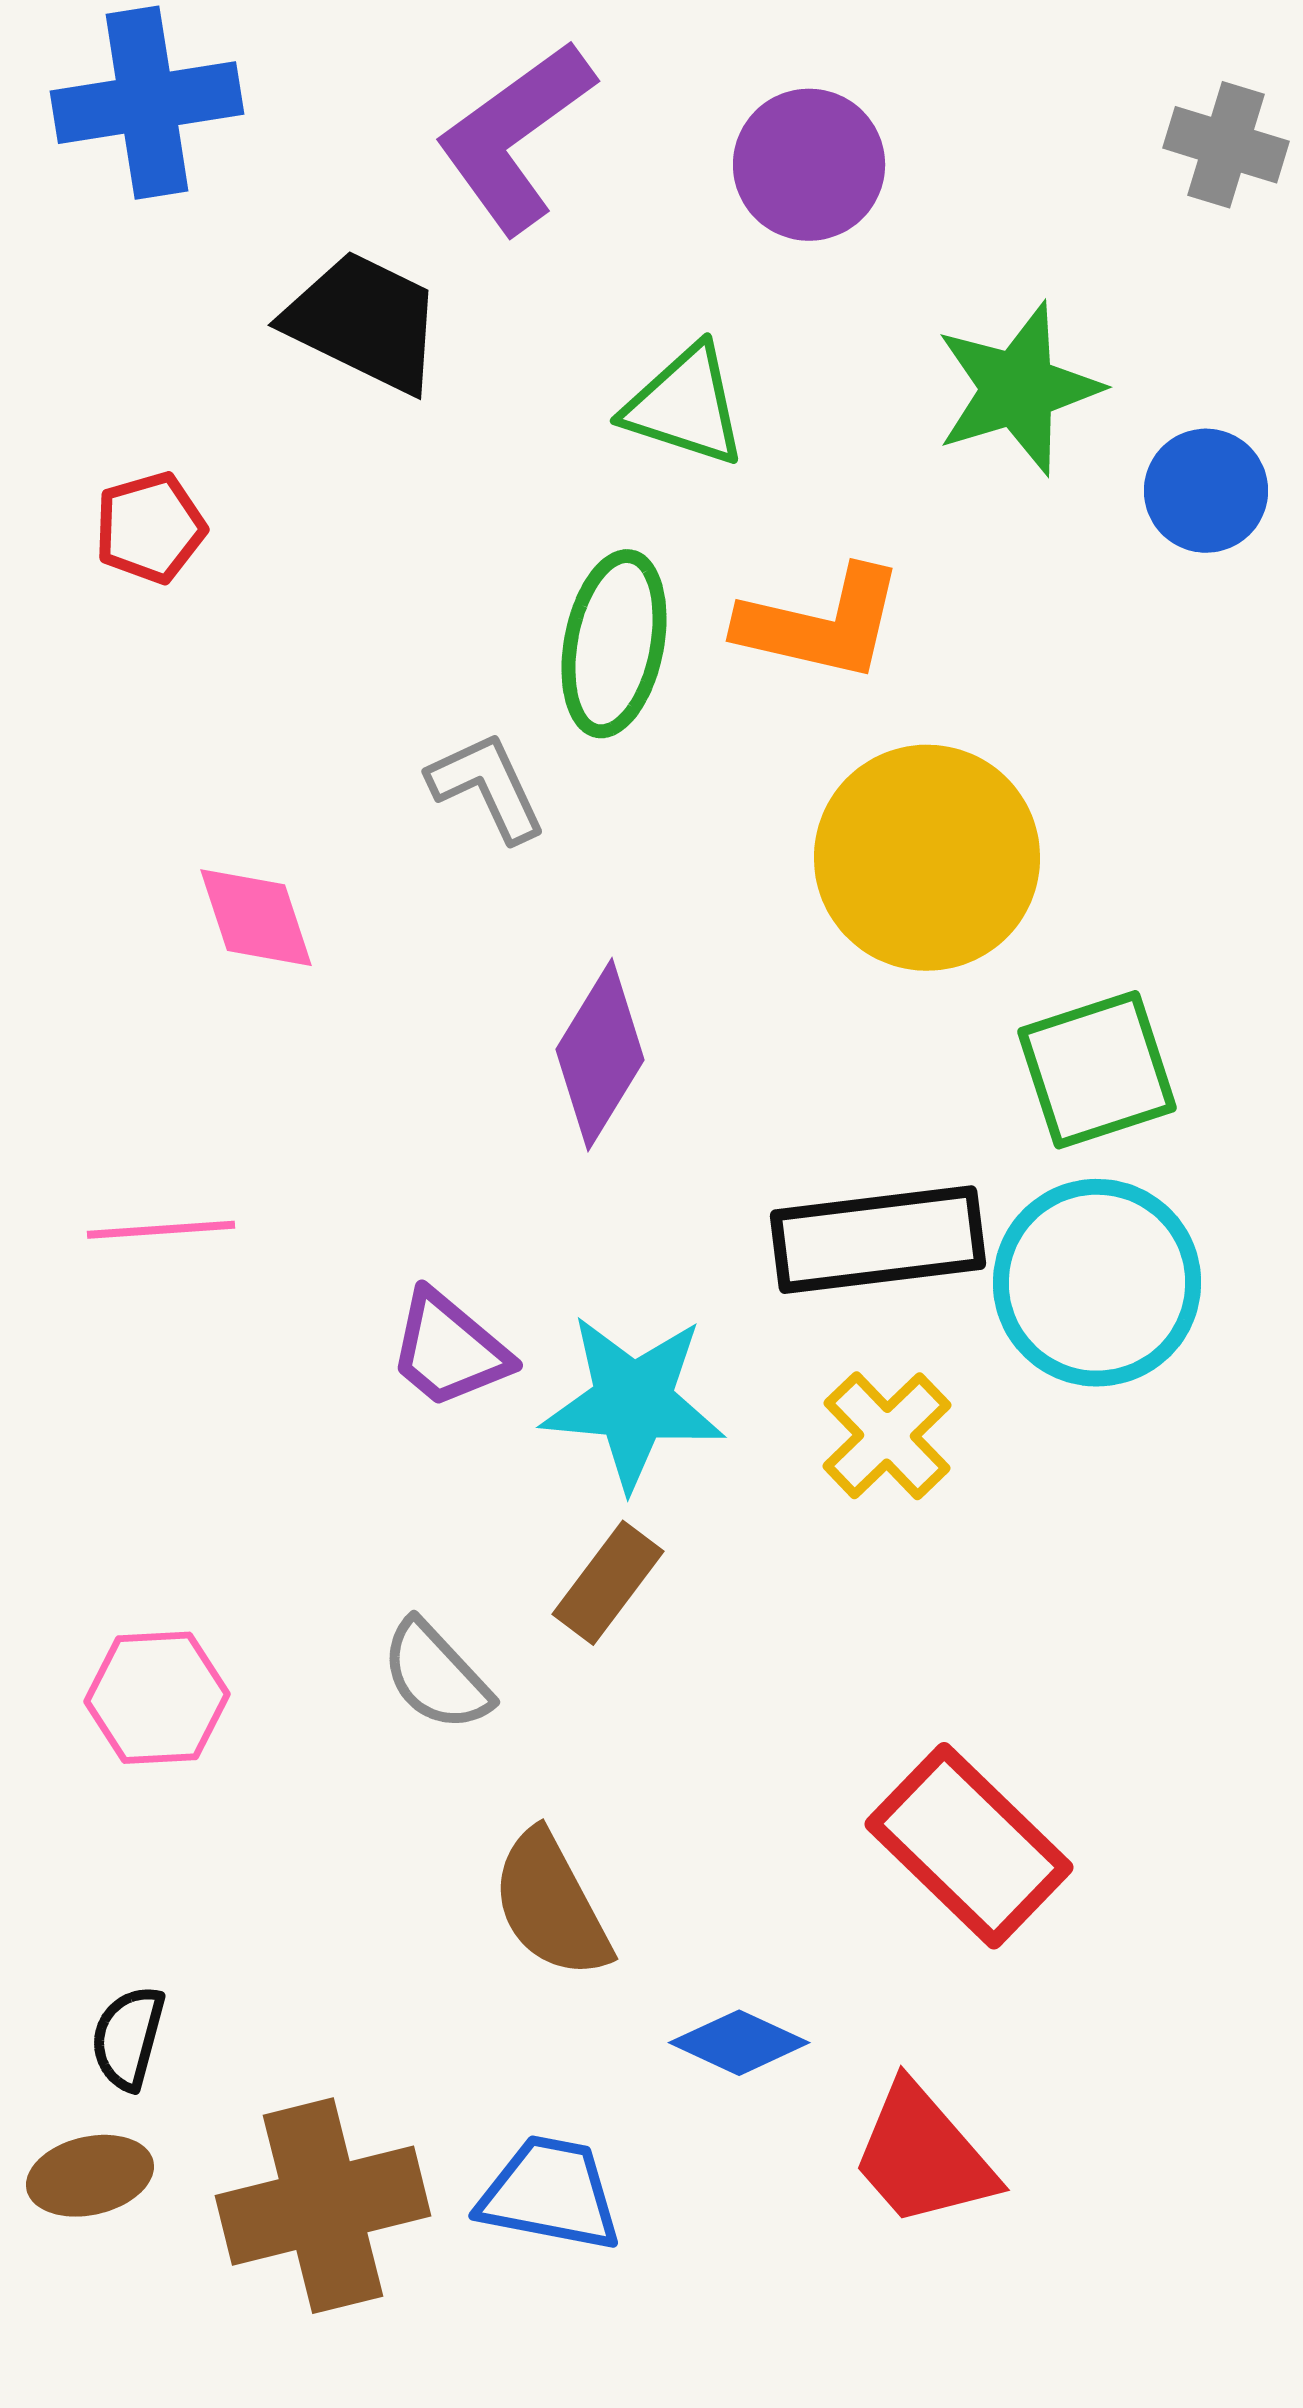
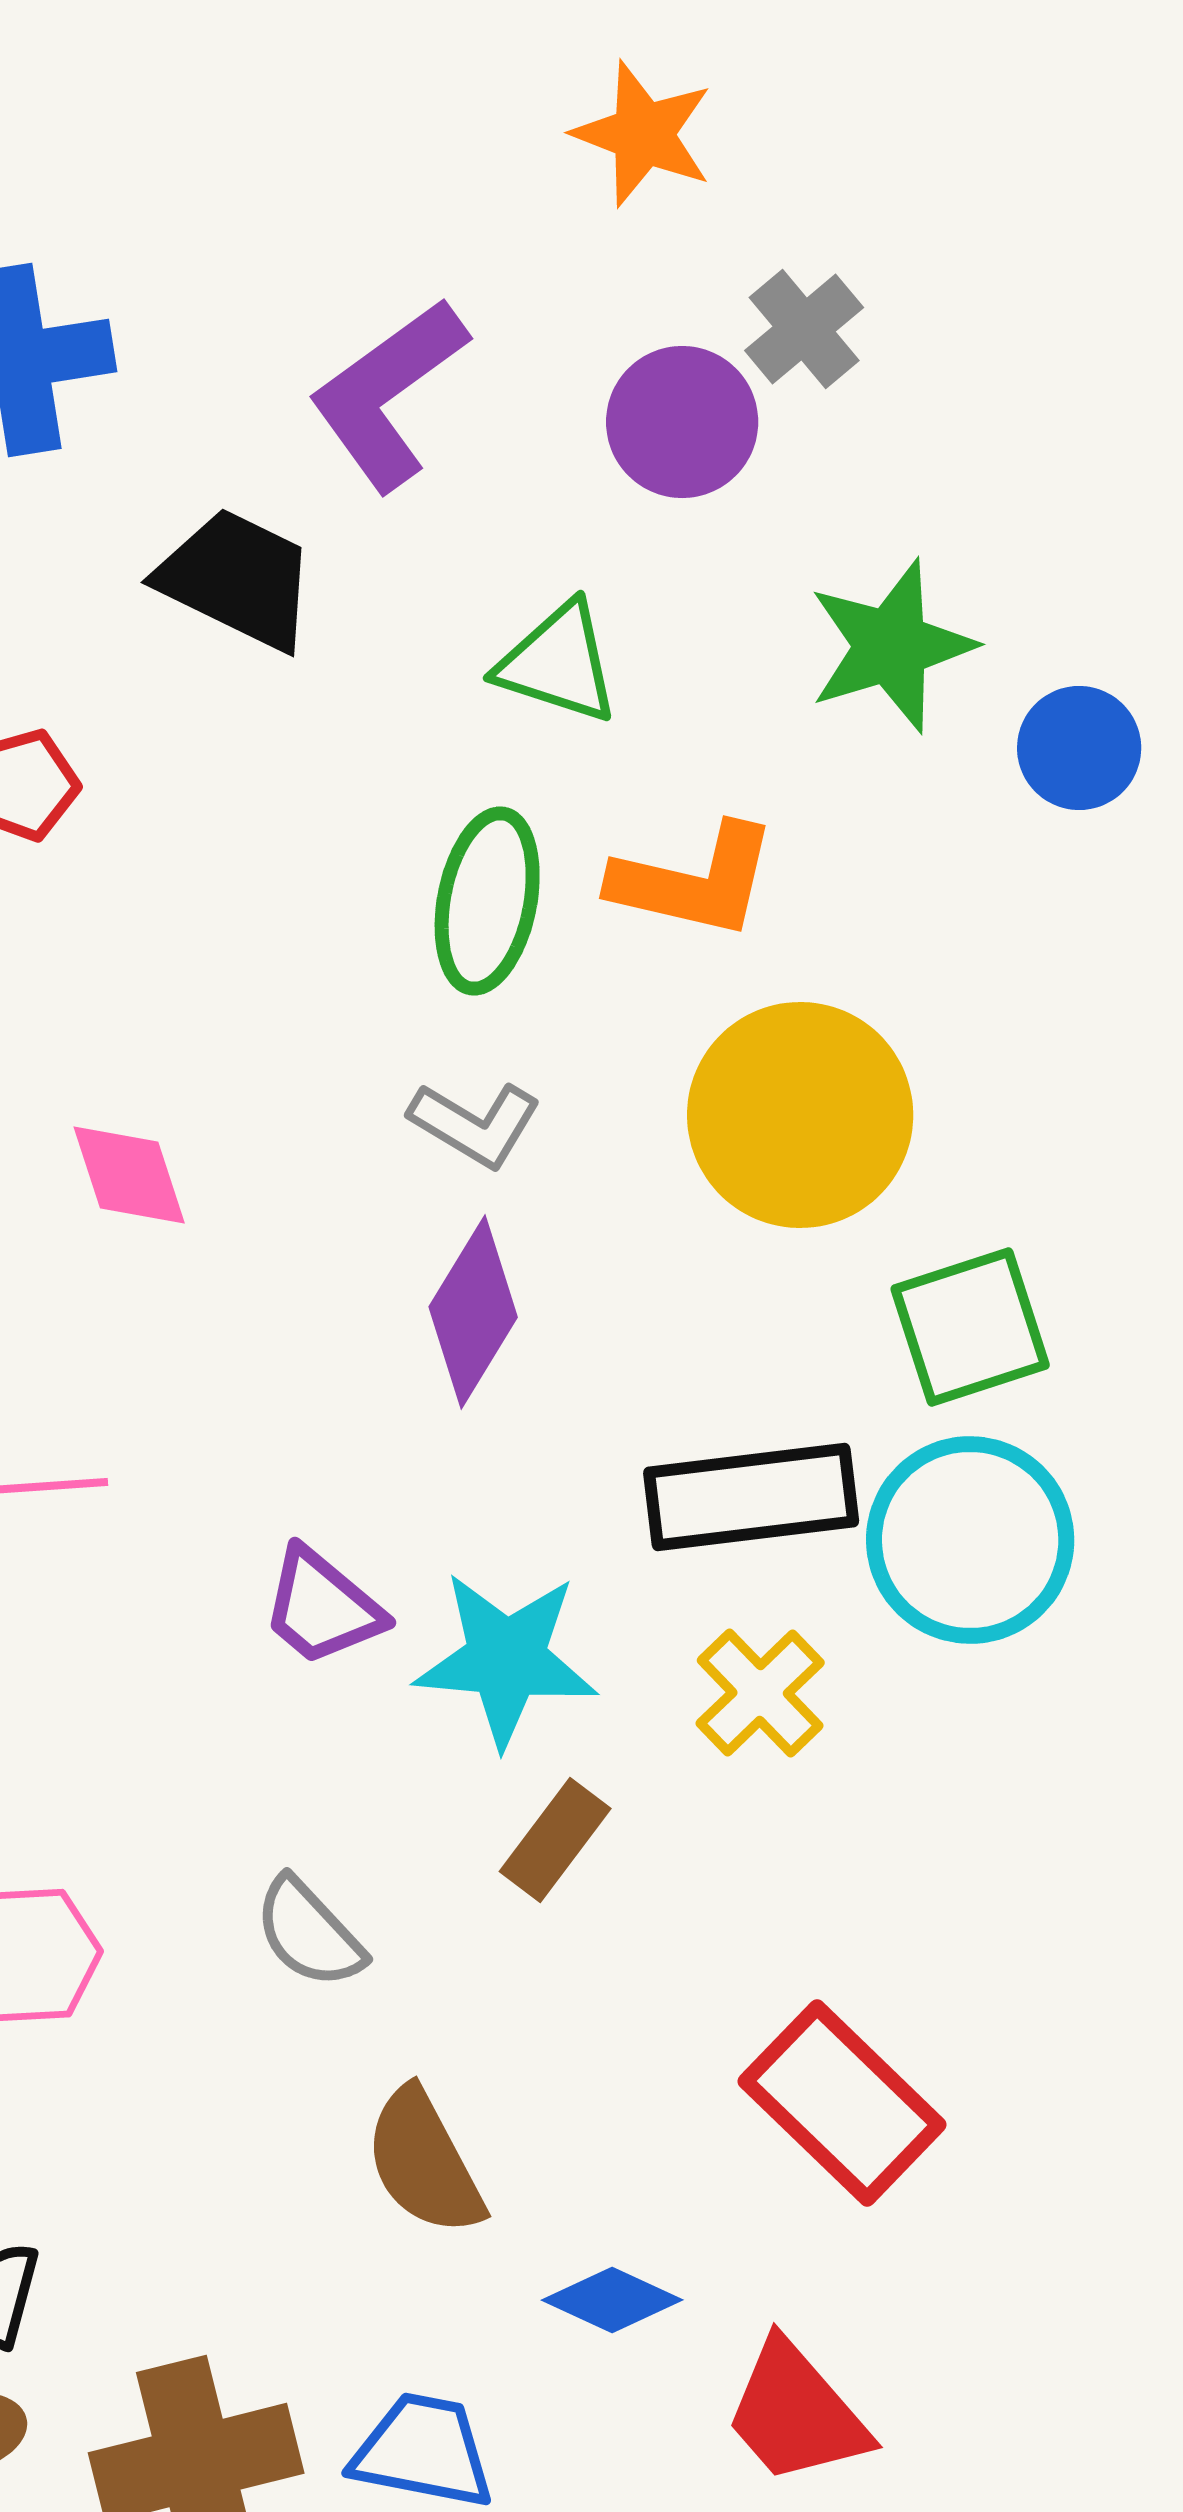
gray cross: (1226, 145) -> (804, 329), moved, turned 33
gray L-shape: (487, 787) -> (475, 1124), moved, turned 146
brown rectangle: (608, 1583) -> (555, 1840), moved

